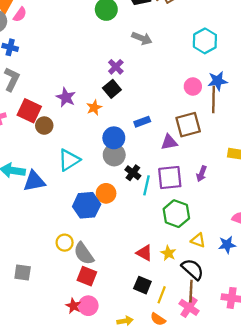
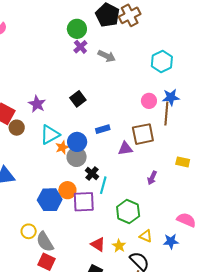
purple cross: (116, 67) -> (80, 47), moved
orange star: (94, 108) -> (62, 147), moved
cyan triangle: (69, 160) -> (50, 135), moved
purple square: (170, 178) -> (84, 202), moved

